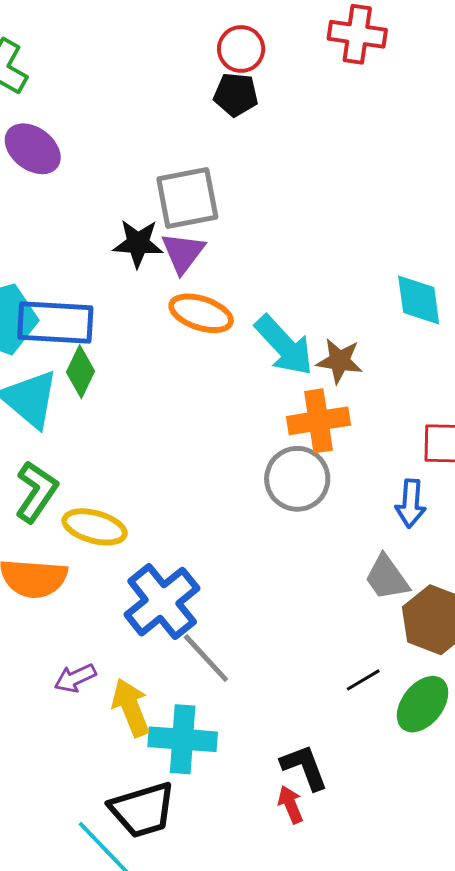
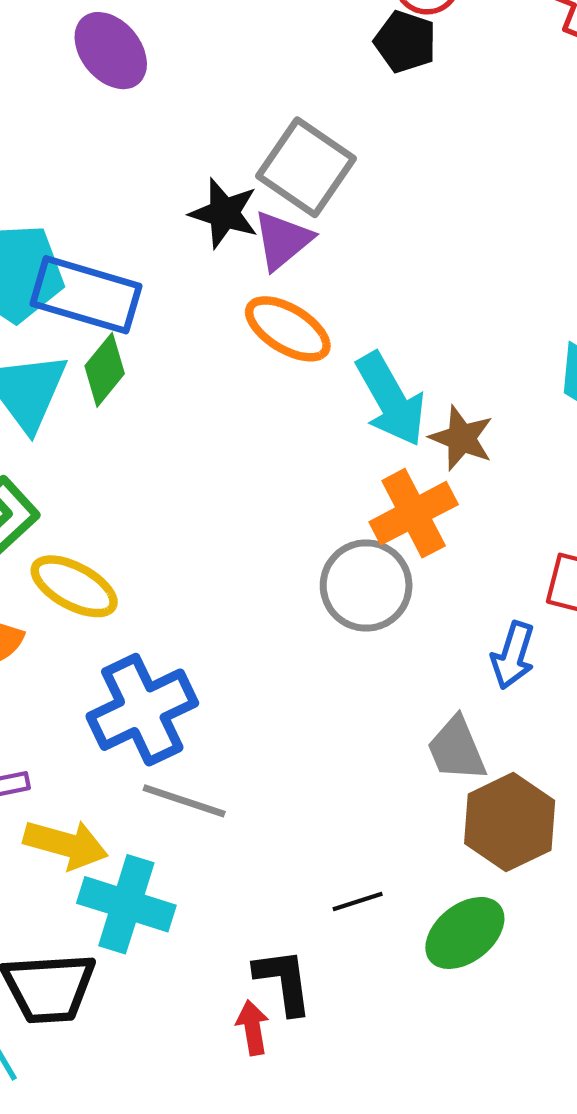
gray square: (187, 198) -> (306, 167), turned 32
orange cross: (318, 421) -> (414, 513), turned -32
gray line: (206, 658) -> (184, 801), turned -42
black line: (363, 680) -> (358, 902), moved
yellow arrow: (131, 708) -> (66, 844), turned 114

